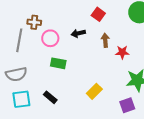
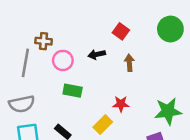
red star: (122, 52) -> (121, 104), moved
yellow rectangle: (94, 91) -> (103, 125), moved

